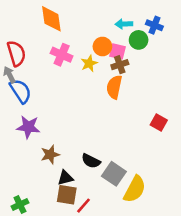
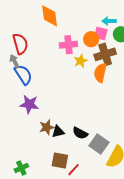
pink square: (117, 51) -> (101, 34), moved
pink cross: (62, 55) -> (68, 45), moved, turned -30
yellow star: (89, 63) -> (81, 61), moved
brown cross: (120, 65) -> (105, 54), size x1.5
black triangle: (65, 178) -> (58, 132), moved

